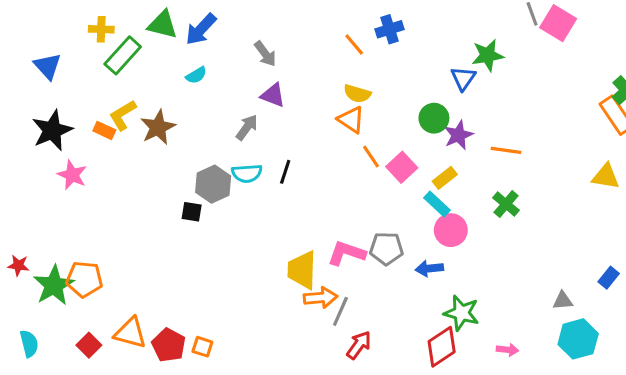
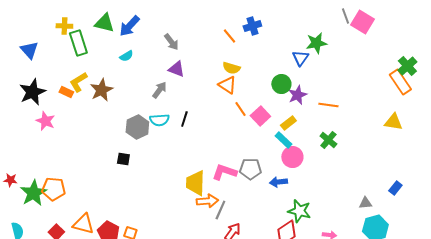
green rectangle: (123, 55) -> (78, 43), turned -60
black square: (192, 212) -> (123, 159), moved

